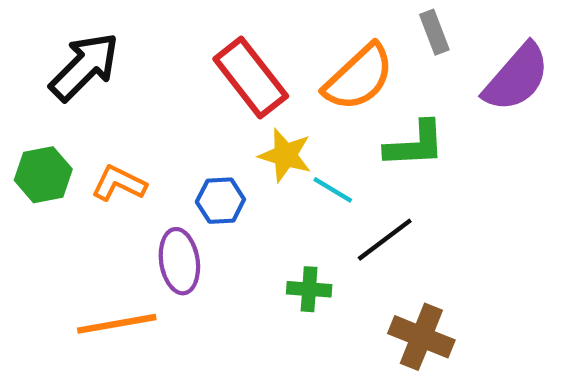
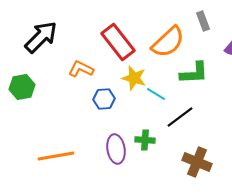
orange L-shape: (119, 183) -> (81, 69), moved
purple ellipse: (179, 261) -> (116, 149), moved

